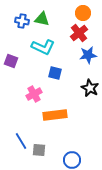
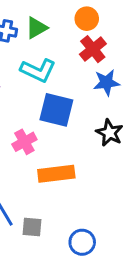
orange circle: (83, 13) -> (87, 19), moved
green triangle: (42, 19) -> (37, 28), turned -42
blue square: (55, 73) -> (56, 110), size x1.6

